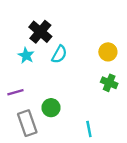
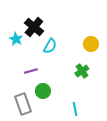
cyan star: (26, 55) -> (16, 39), moved
green cross: (109, 83) -> (82, 71), moved, turned 32
purple line: (15, 92) -> (31, 71), moved

